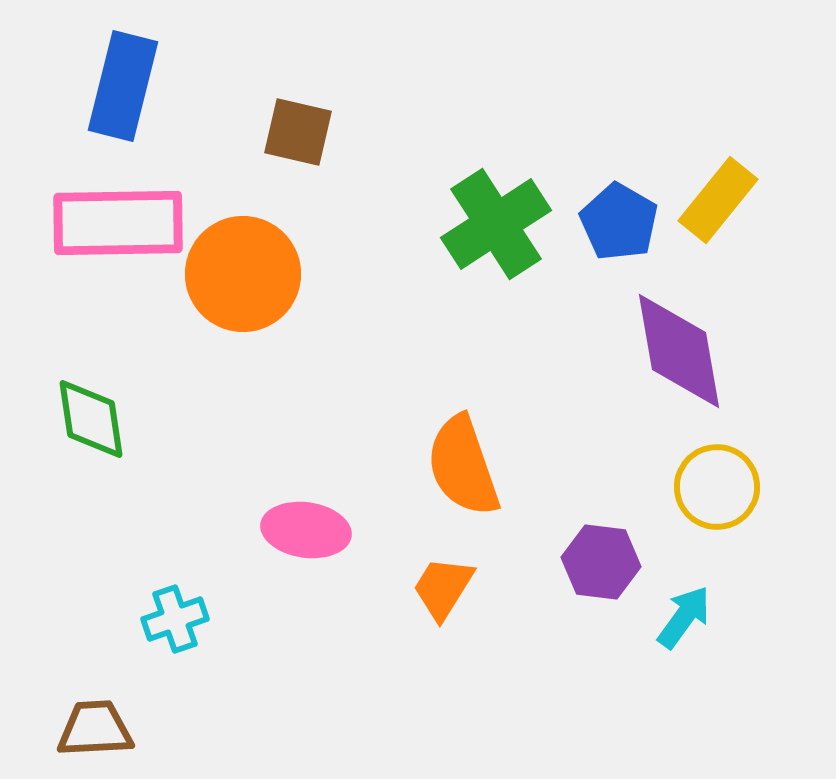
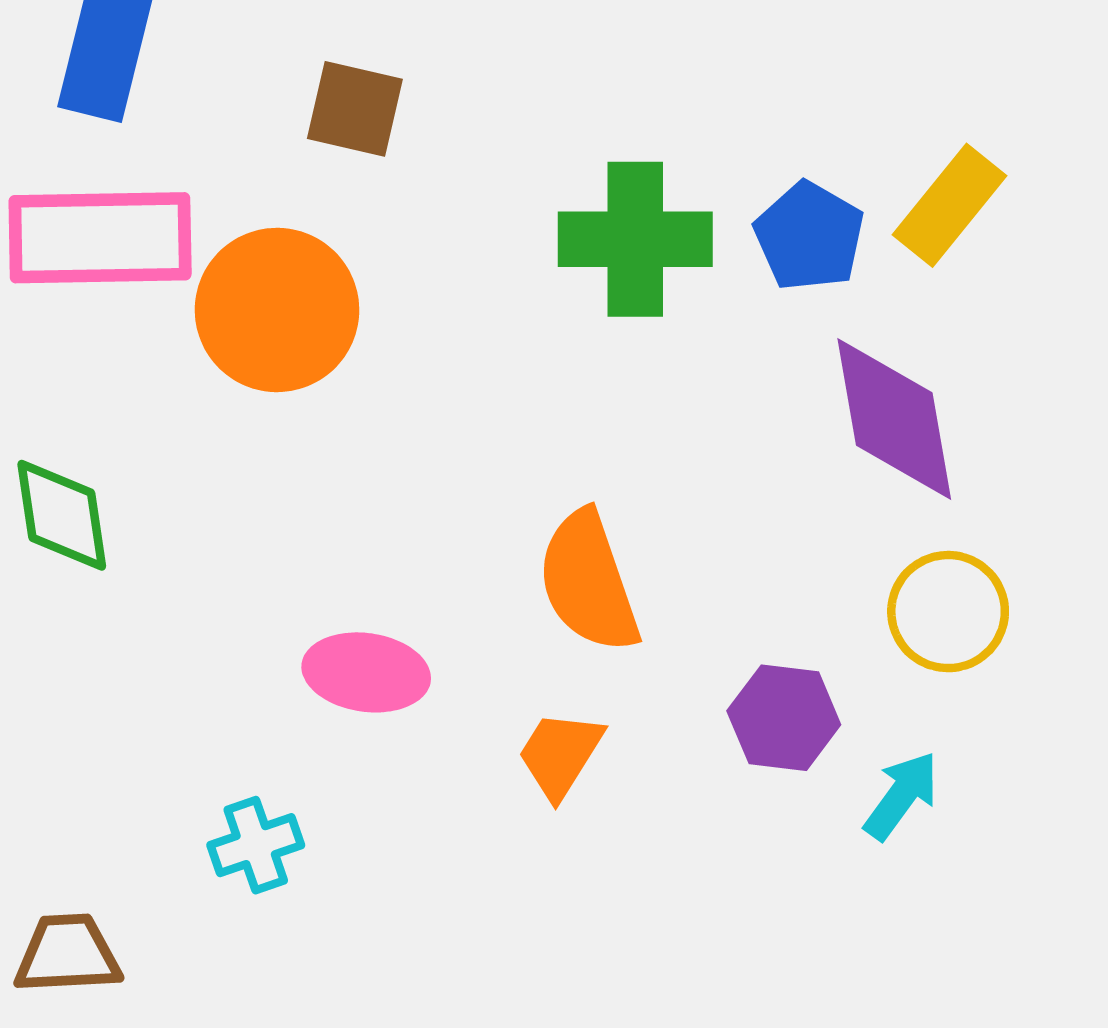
green cross: (496, 224) -> (635, 239), turned 33
cyan cross: (175, 619) -> (256, 845), moved

